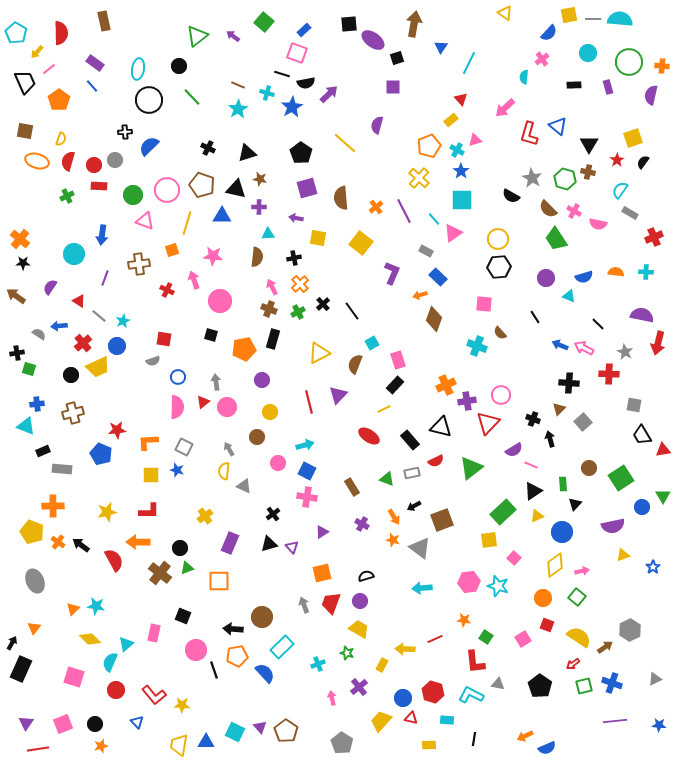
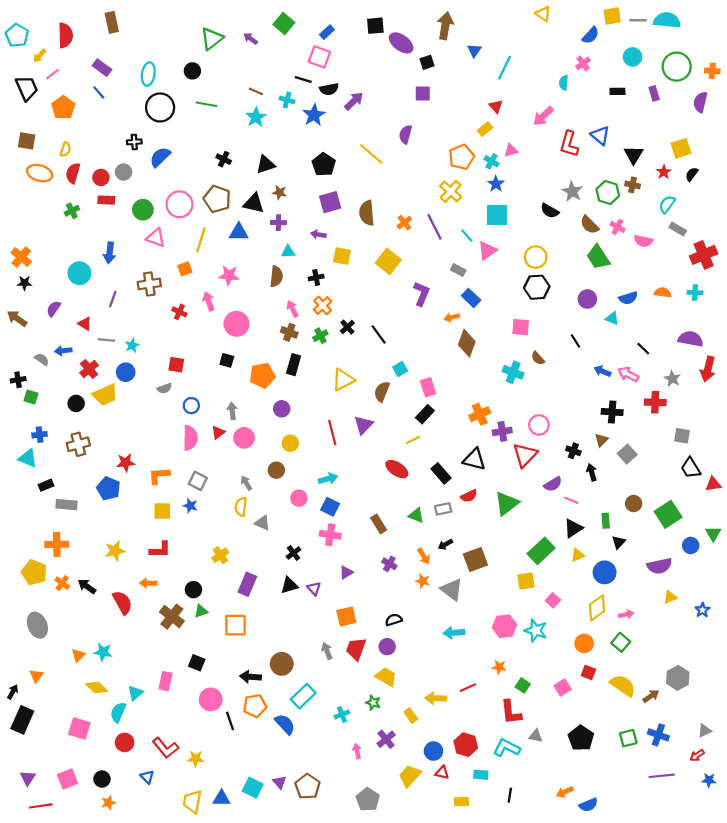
green line: (192, 97) -> (206, 104), turned -36
red cross: (654, 237) -> (704, 255), size x1.4
gray line: (99, 316) -> (106, 340), turned -35
orange arrow: (138, 542) -> (148, 583), size x0.7
red arrow: (573, 664) -> (697, 755), moved
yellow rectangle: (382, 665) -> (411, 716), turned -64

